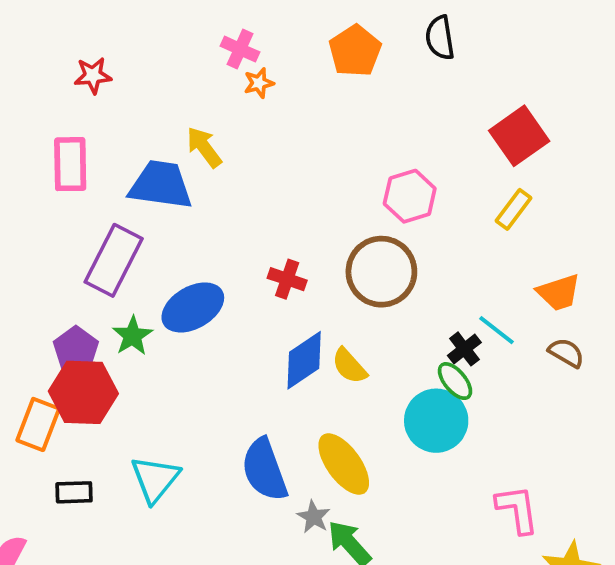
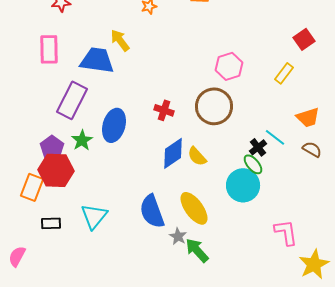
red square: (519, 136) -> (304, 39), moved, size x0.7
blue ellipse: (193, 307) -> (114, 125), turned -44

